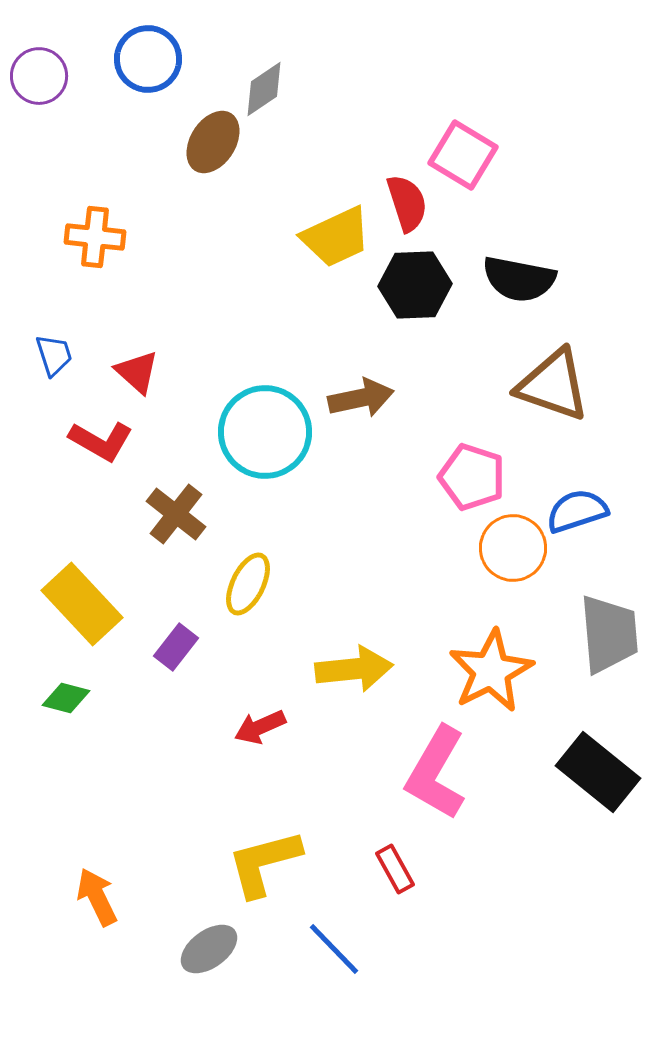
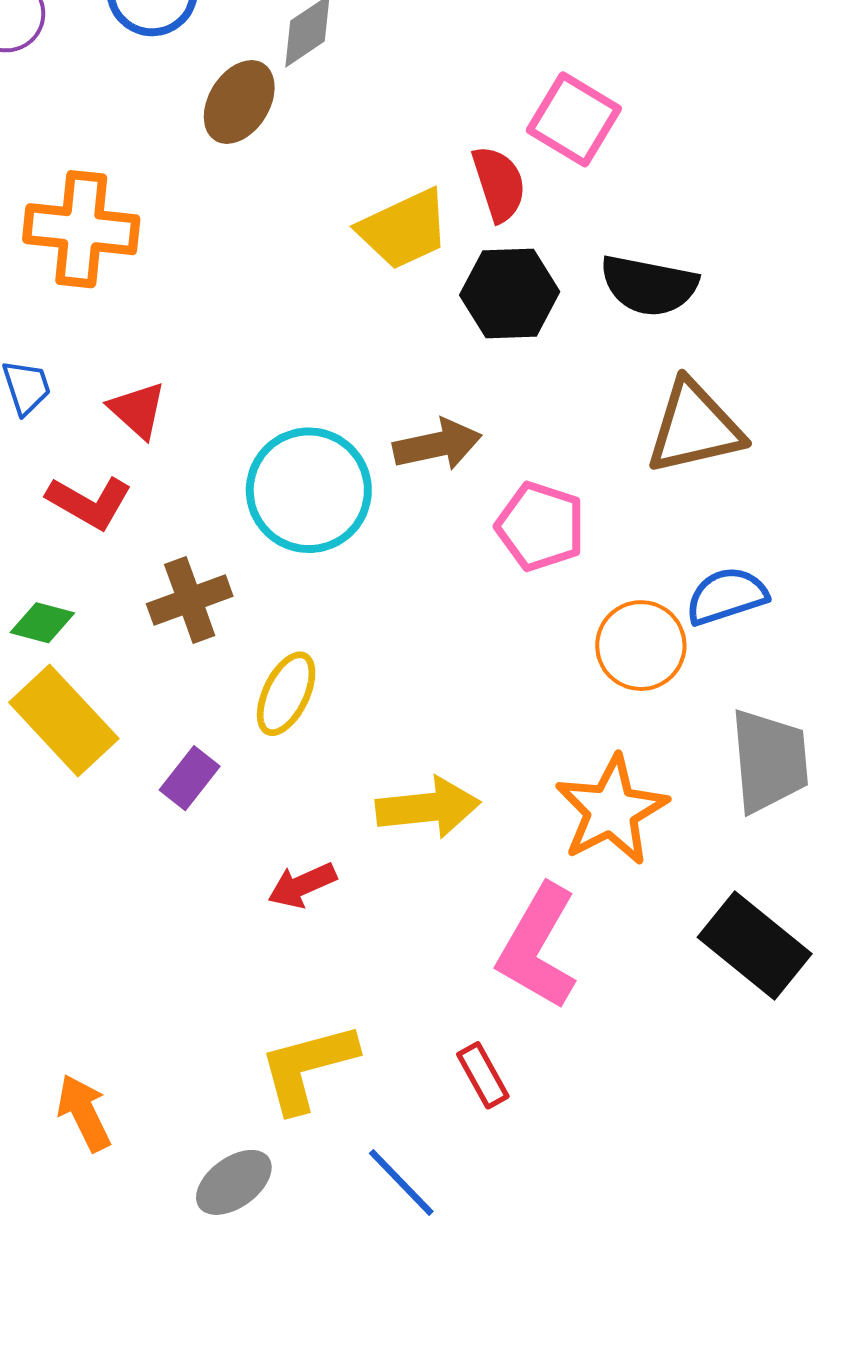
orange cross: (95, 237) -> (81, 229), size x1.4
brown triangle: (553, 385) -> (694, 427), turned -32
pink pentagon: (472, 477) -> (540, 526), moved
brown cross: (176, 514) -> (190, 600), turned 32
green diamond: (66, 698) -> (42, 623), moved

